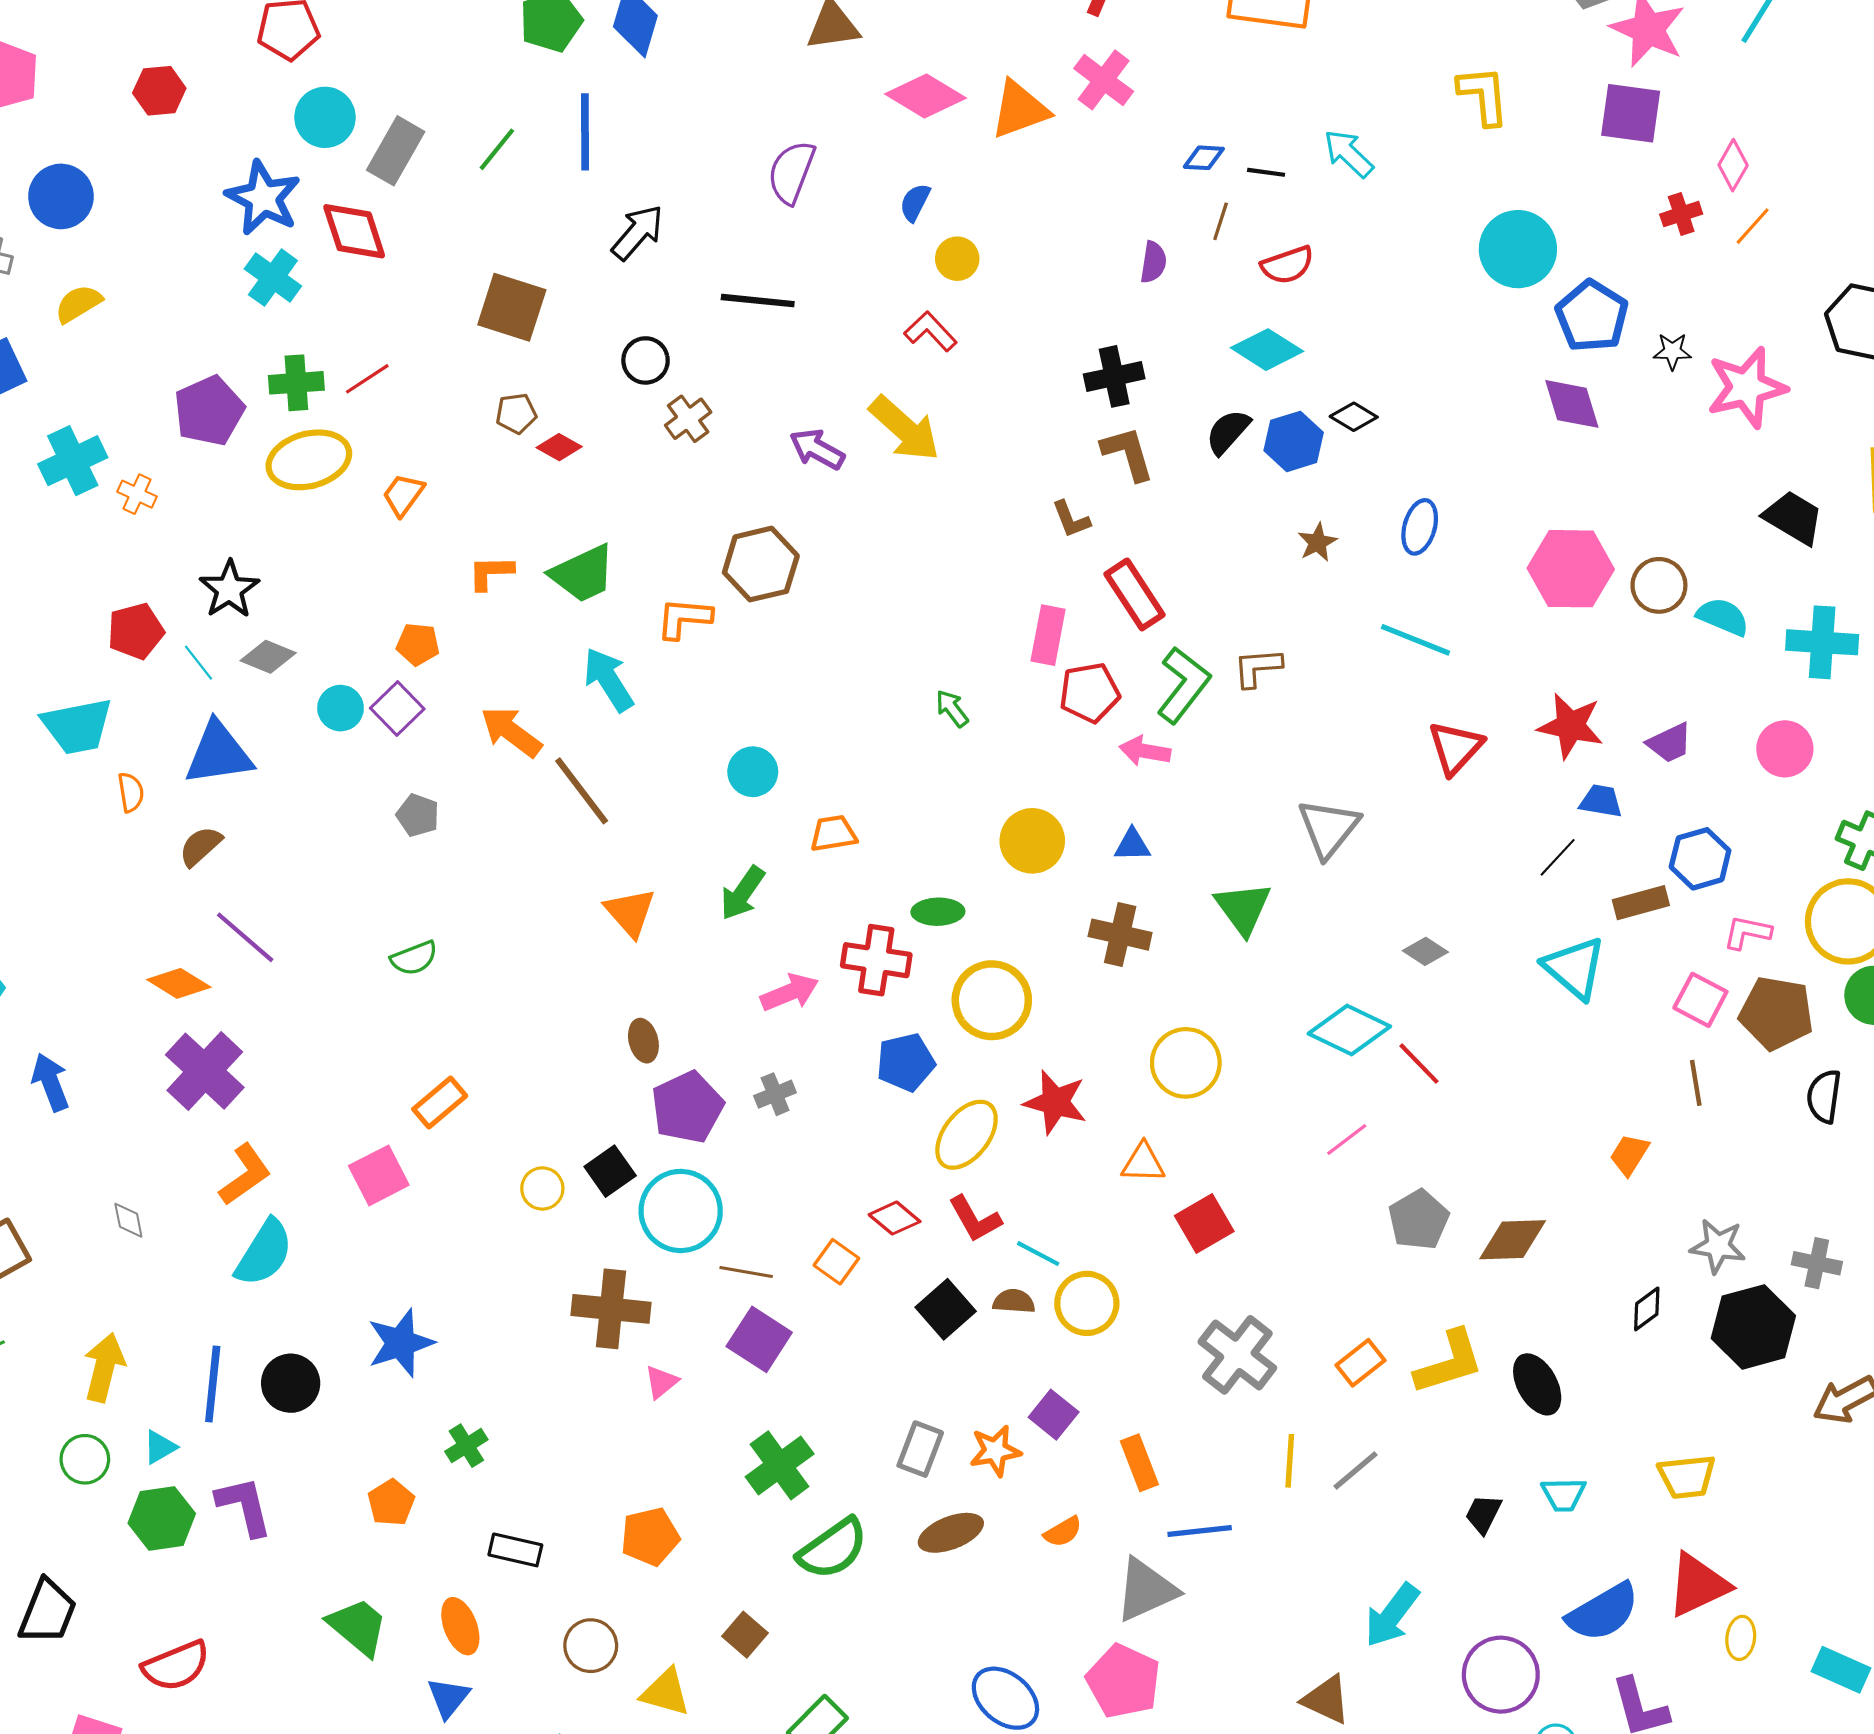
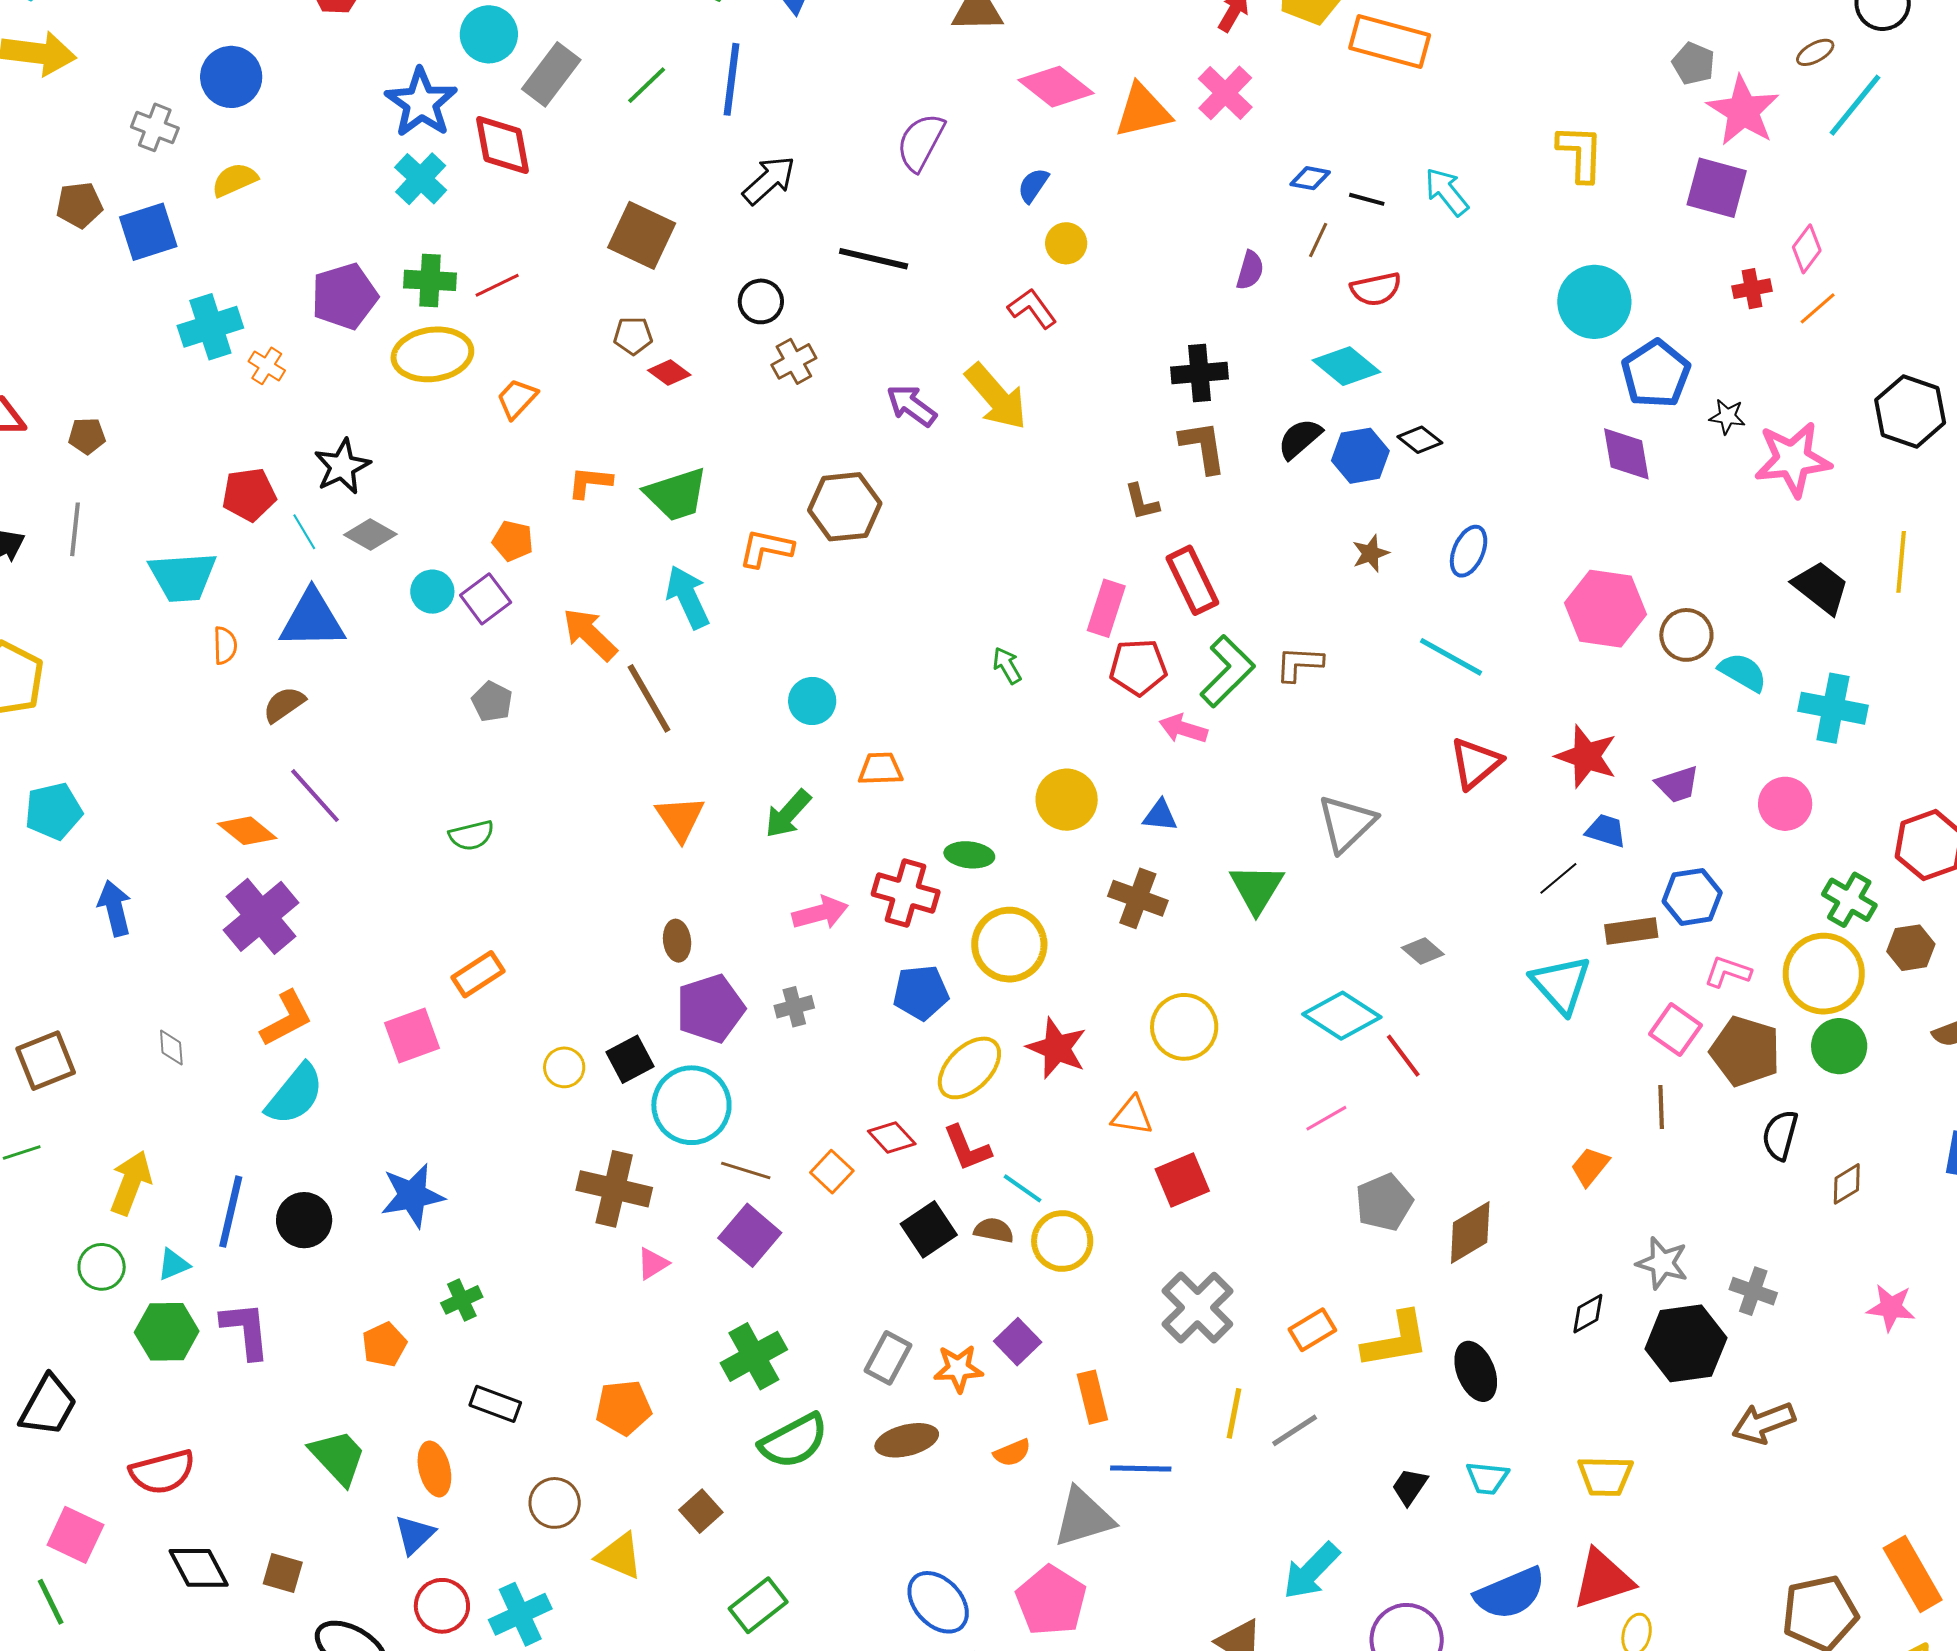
brown diamond: (1513, 1240) -> (1470, 1232), turned -36

